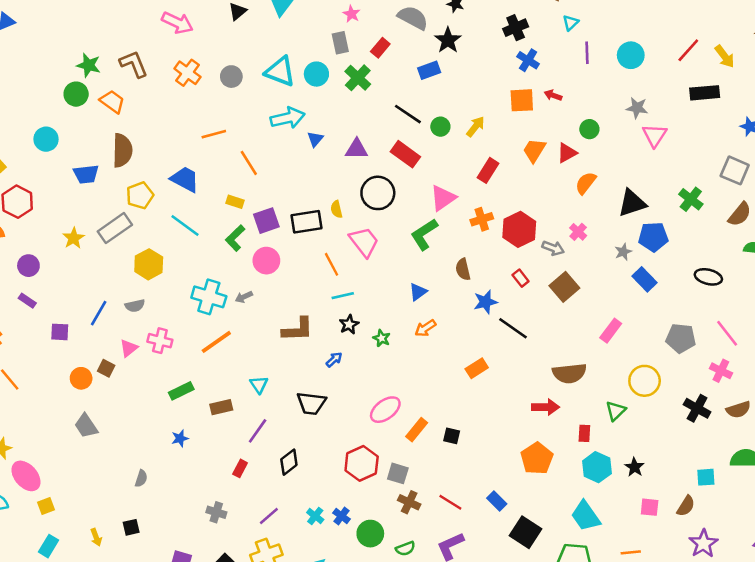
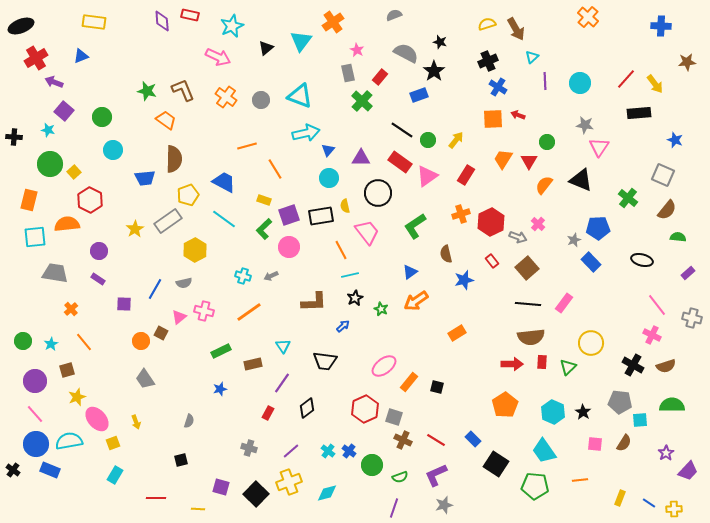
cyan circle: (316, 74) -> (329, 178), moved
green circle: (76, 94) -> (102, 117), moved
red triangle: (567, 153) -> (529, 161), turned -30
pink triangle: (443, 198) -> (427, 176), moved
black triangle: (632, 203) -> (581, 180), moved, turned 40
cyan cross: (209, 297) -> (243, 276), size x0.6
orange arrow: (425, 328) -> (416, 301), size x1.4
black line: (513, 328) -> (528, 304), moved, turned -30
gray pentagon: (681, 338) -> (620, 402), moved
red rectangle: (584, 433) -> (542, 362), moved
yellow arrow: (96, 537) -> (136, 422), moved
purple star: (703, 544) -> (666, 453), moved, size x0.7

